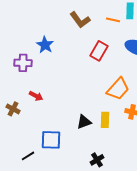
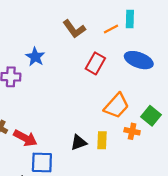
orange line: (113, 20) -> (111, 29), turned -40
red arrow: (36, 96) -> (25, 138), moved, size x1.5

